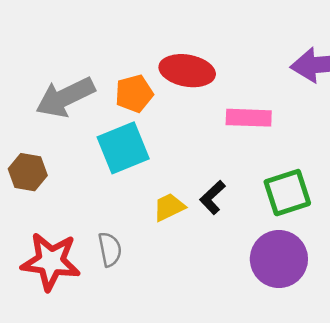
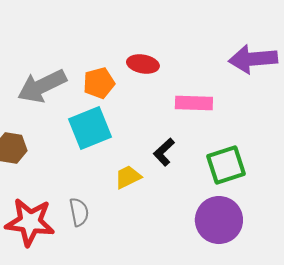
red ellipse: (187, 71) -> (143, 64), size x0.7
black L-shape: (212, 197) -> (164, 152), moved

